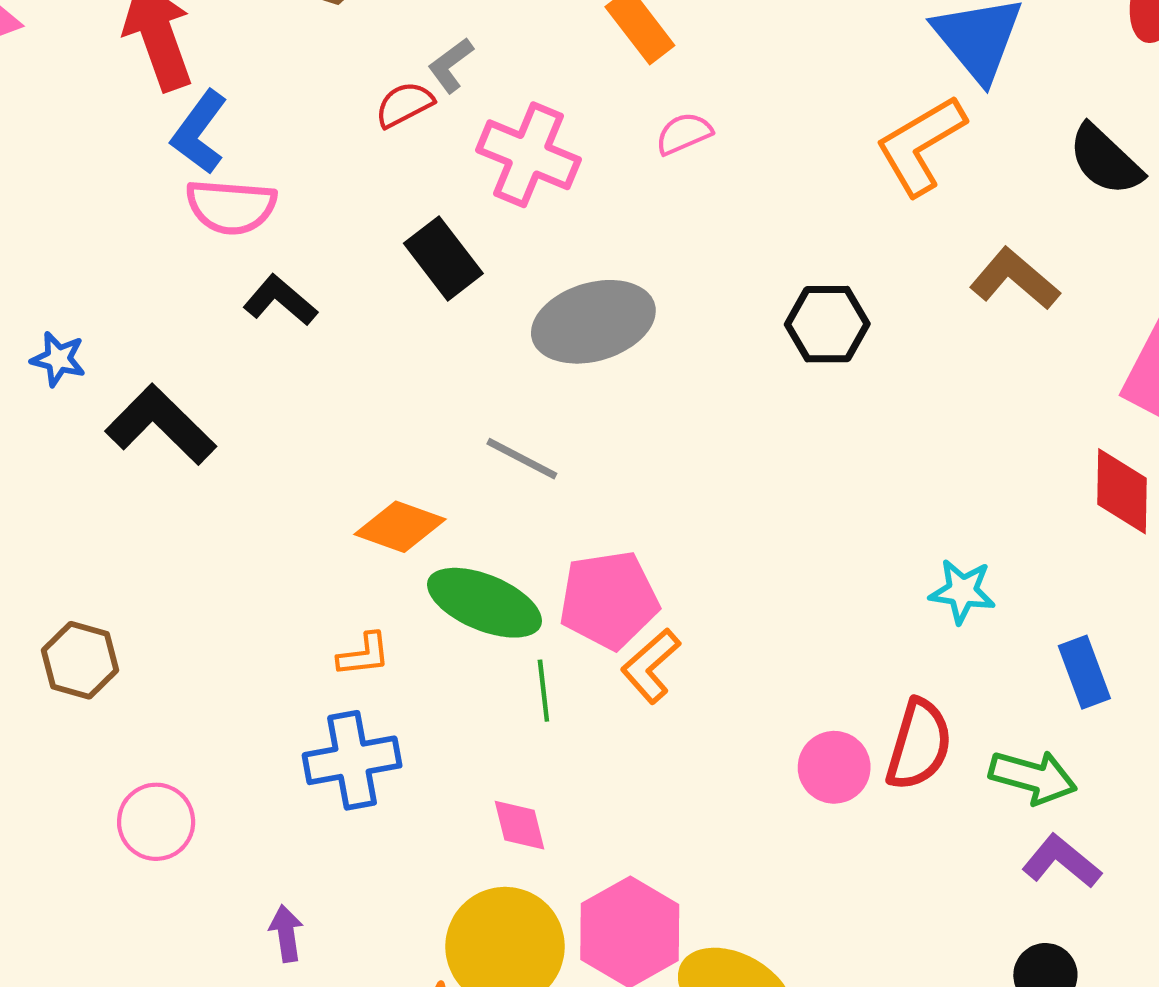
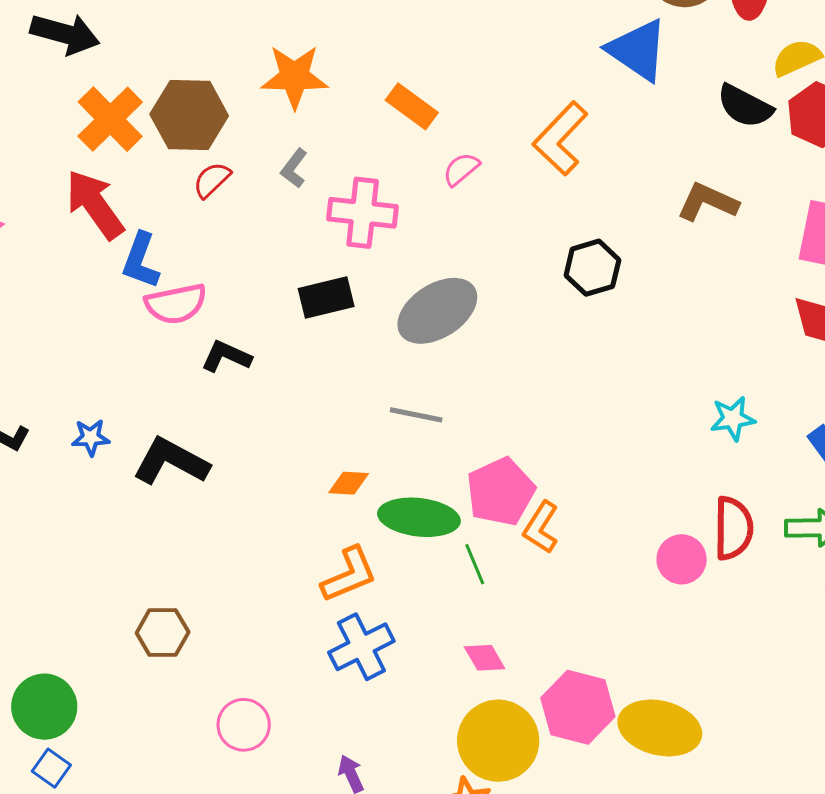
red semicircle: (404, 105) -> (212, 180), moved
orange L-shape: (921, 145) -> (560, 139), moved
black rectangle: (443, 258) -> (326, 297), turned -50
orange diamond: (400, 527) -> (349, 483), size x0.7
orange L-shape: (364, 655) -> (349, 575), size x1.6

